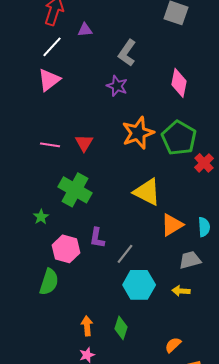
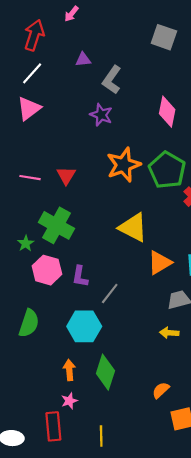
purple triangle: (85, 30) -> (83, 60), moved
green star: (41, 217) -> (26, 243), moved
pink hexagon: (66, 249) -> (47, 270), moved
cyan hexagon: (139, 285) -> (84, 326), moved
green diamond: (121, 328) -> (105, 372), size x1.4

